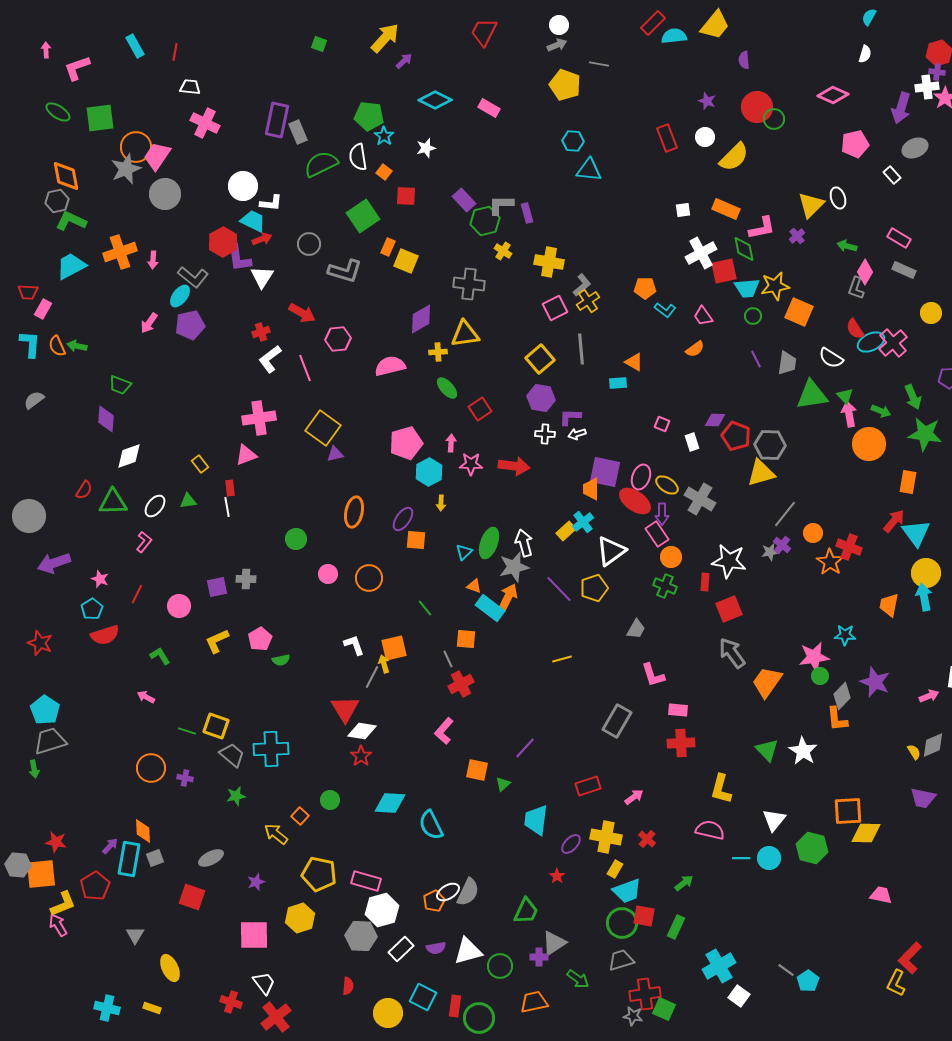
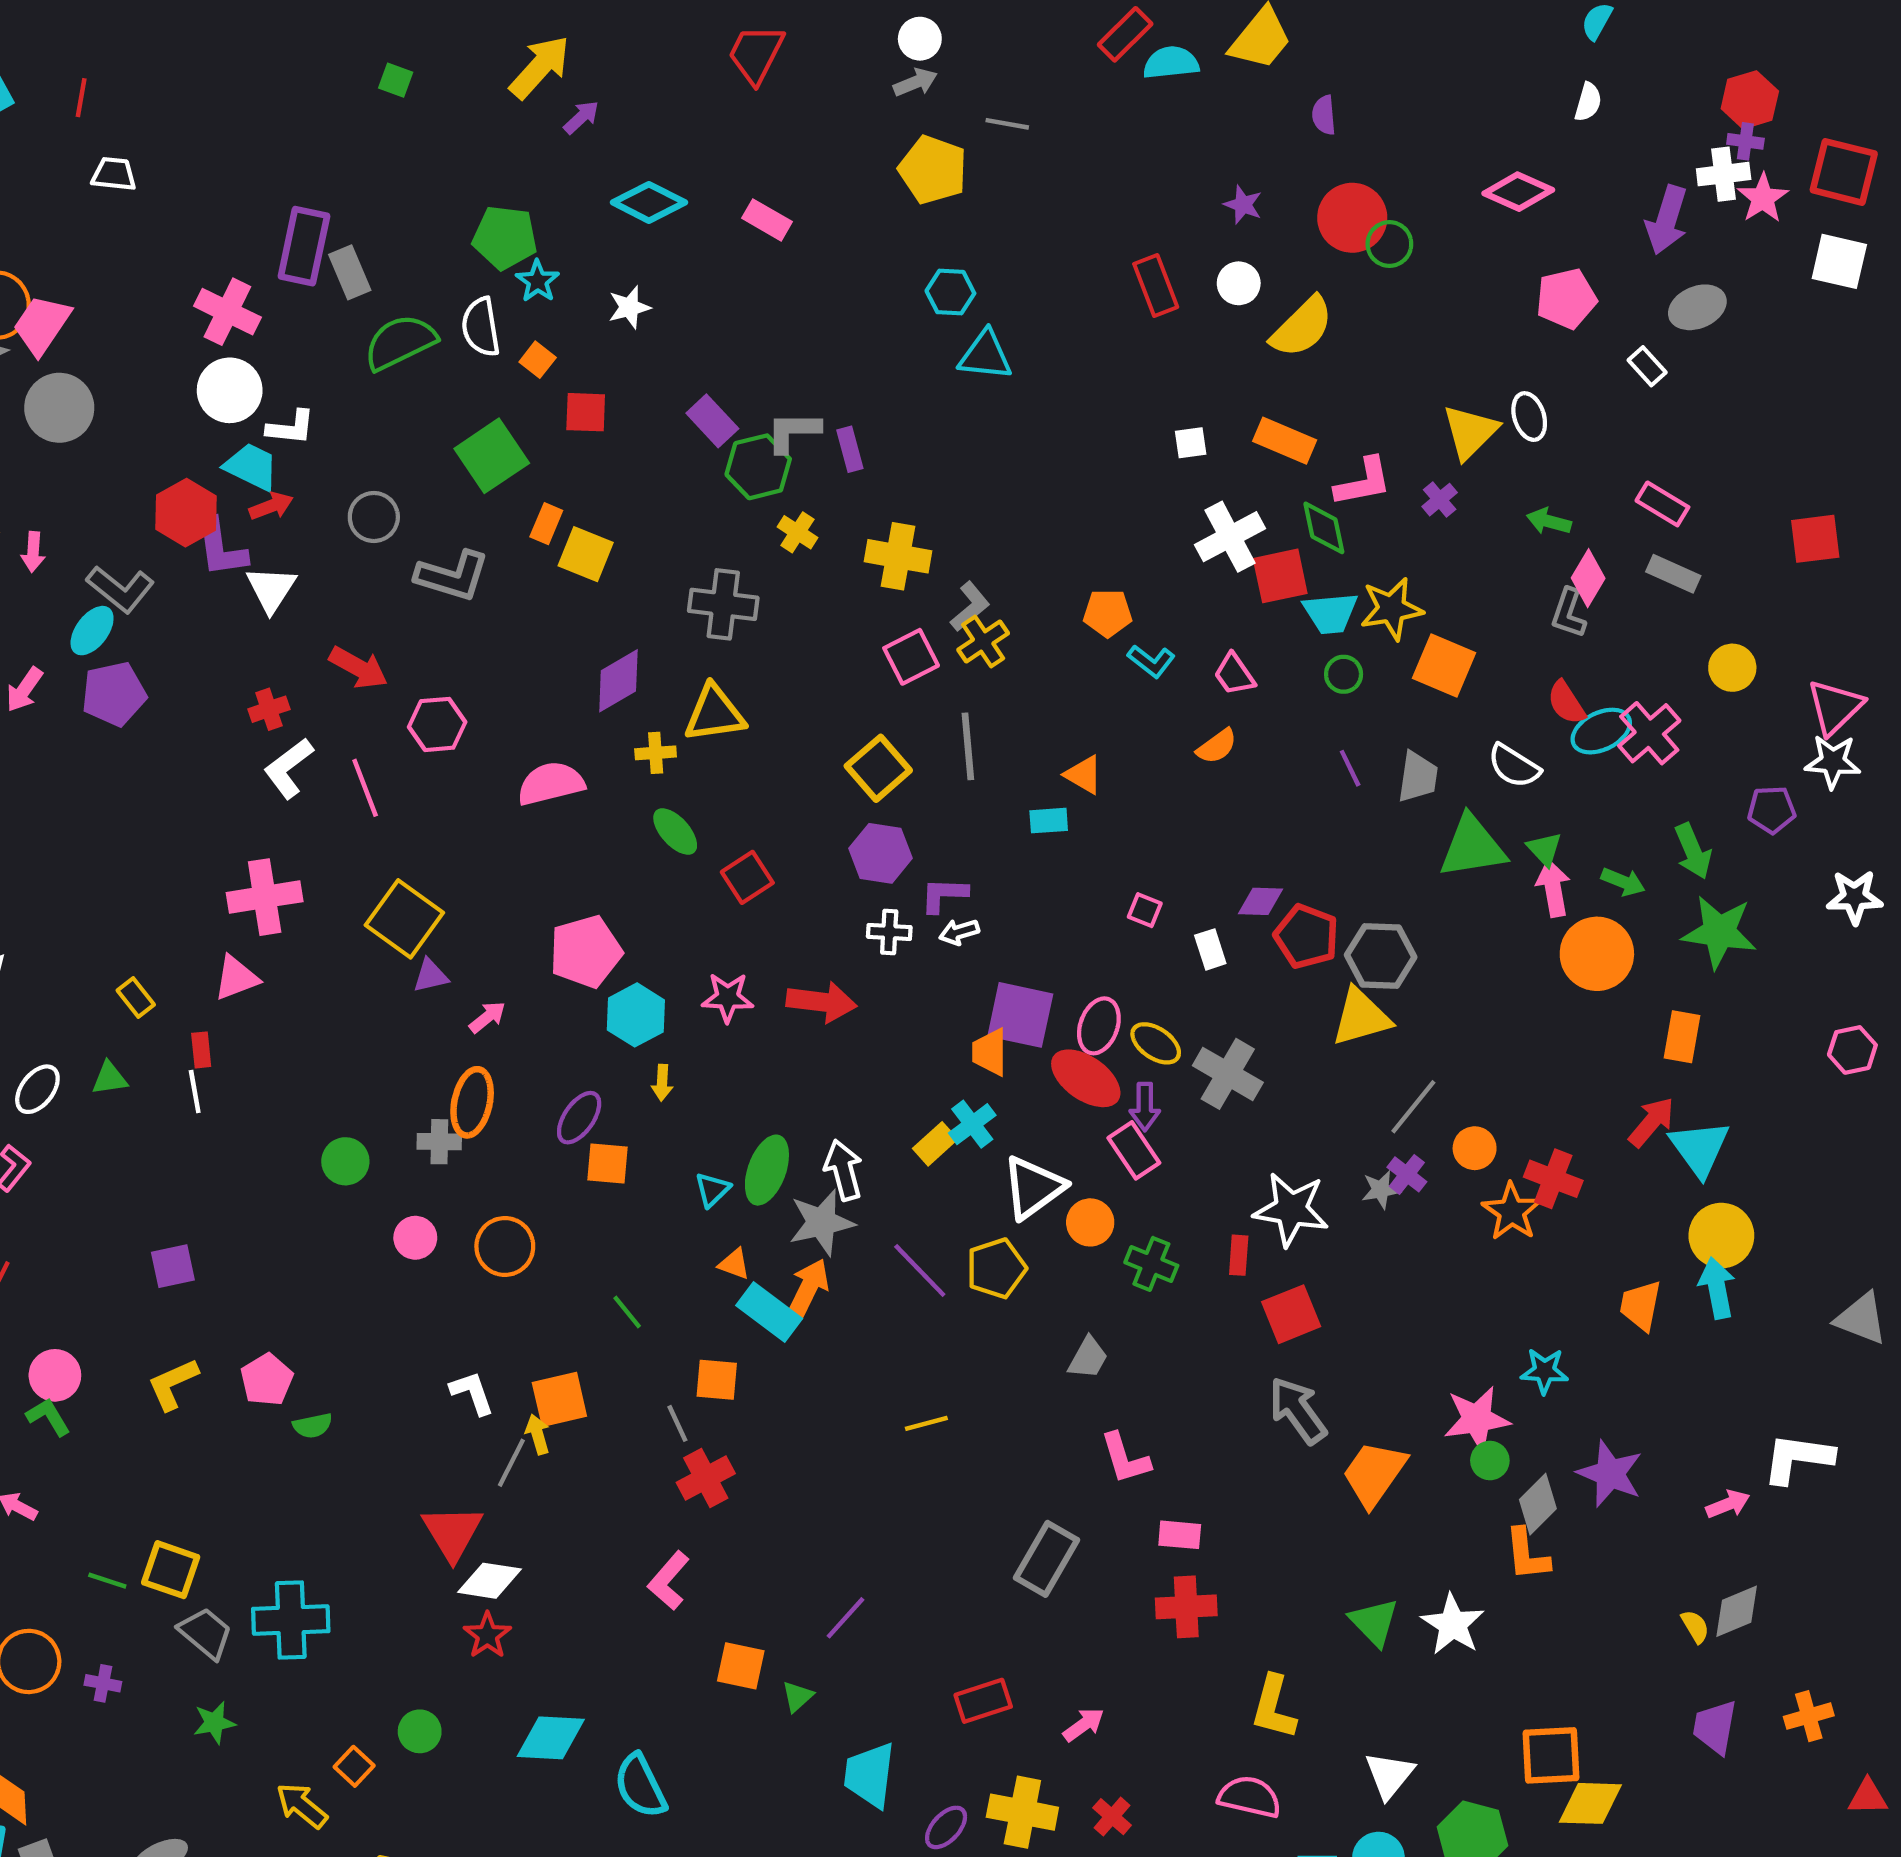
pink cross: (205, 123) -> (227, 312), moved
pink arrow: (451, 443) -> (487, 1017), moved, turned 48
orange circle: (671, 557) -> (1090, 1222), moved
gray cross: (246, 579) -> (439, 1142), moved
pink circle: (179, 606) -> (55, 1375), moved
purple trapezoid: (923, 798) -> (1715, 1727), turned 88

